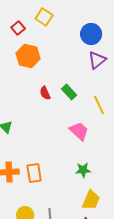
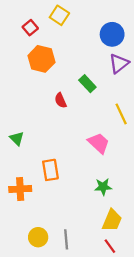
green rectangle: (69, 92) -> (87, 84), moved
orange rectangle: (34, 173) -> (50, 170), moved

